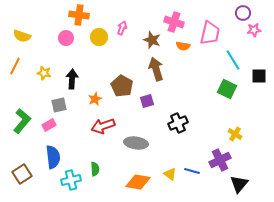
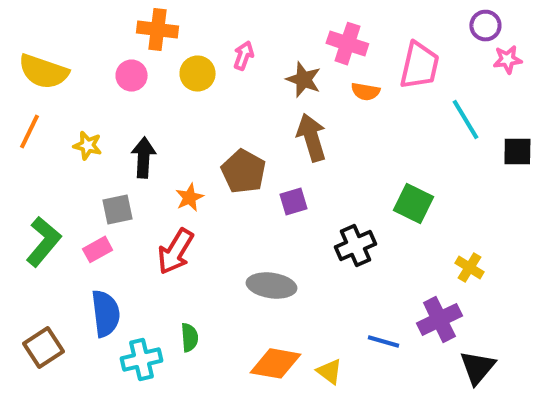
yellow semicircle: (22, 36) -> (44, 72), size x1.4
green square: (227, 89) -> (413, 203), moved
red arrow: (103, 126) -> (176, 251), moved, turned -40
yellow triangle: (170, 174) -> (329, 371), moved

